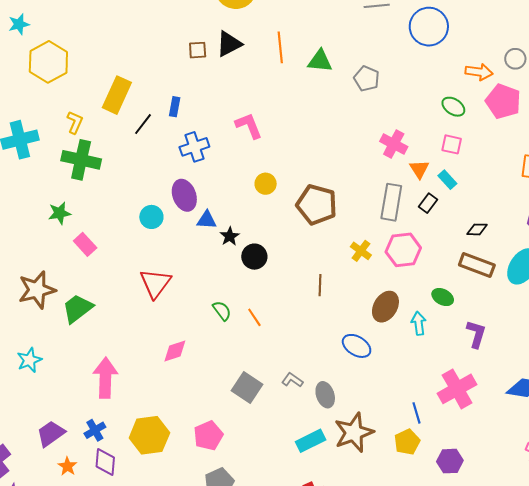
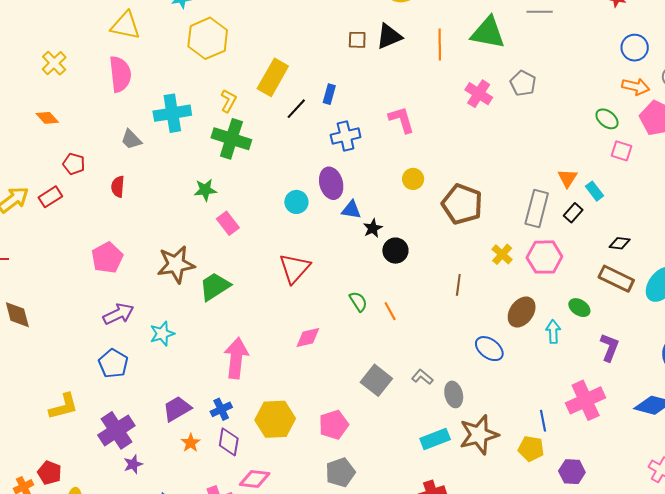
blue circle: (429, 27) -> (635, 48), moved, size x0.7
green triangle: (320, 61) -> (488, 33), moved, size x1.4
pink cross: (394, 144) -> (479, 94), moved
pink square: (452, 144) -> (622, 151), moved
yellow pentagon: (407, 442) -> (531, 449), turned 30

